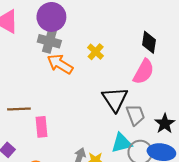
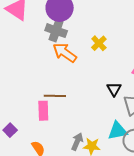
black triangle: (115, 99) -> (114, 89), size x0.6
brown line: (19, 109) -> (55, 96), moved

